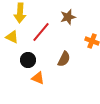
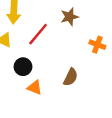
brown semicircle: (64, 59) -> (71, 77), moved

